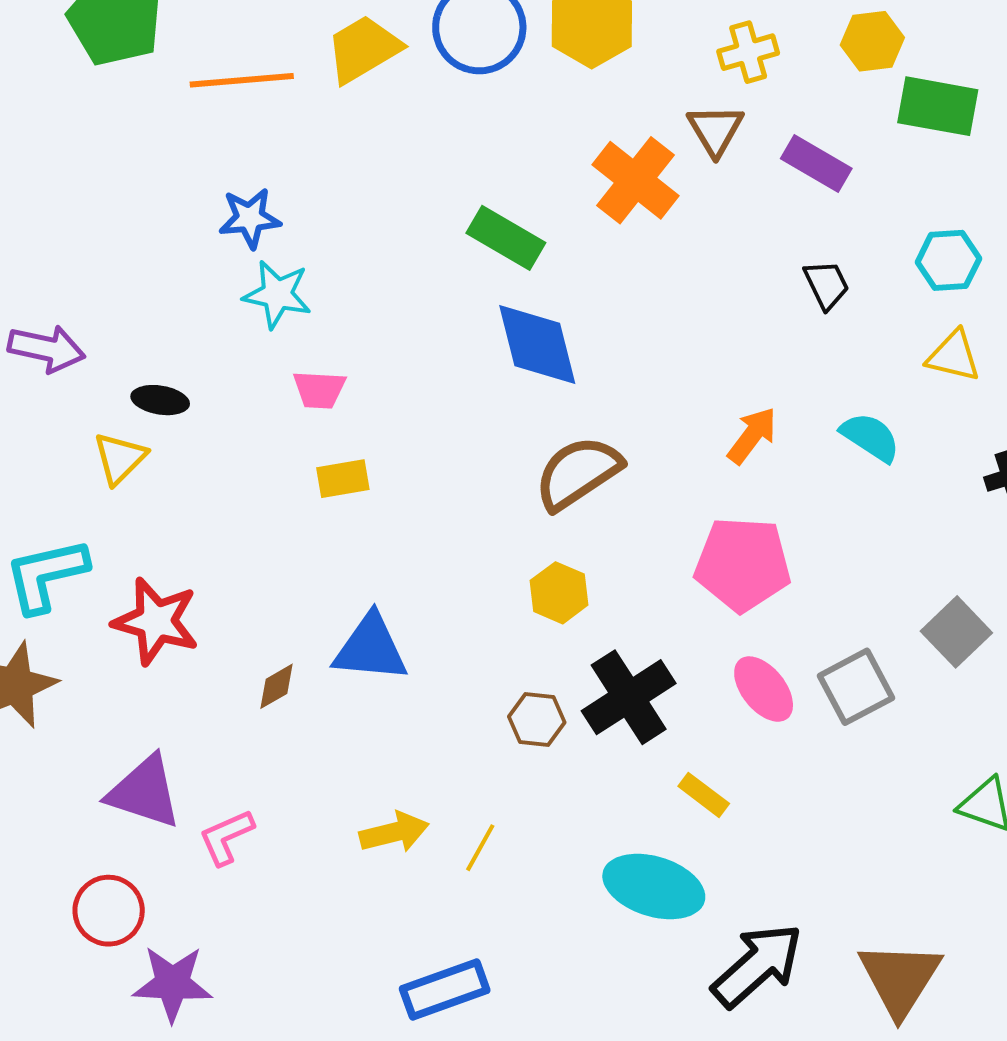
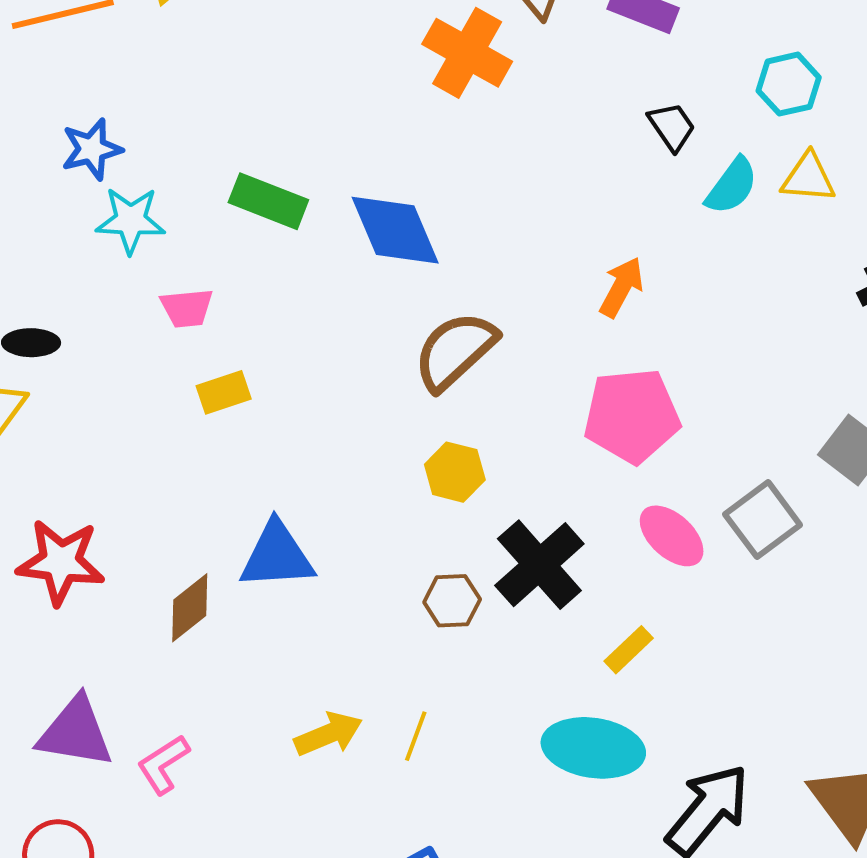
green rectangle: (506, 238) -> (268, 201), moved
cyan semicircle: (870, 437) -> (732, 186), moved, turned 102
brown diamond: (276, 686) -> (190, 608), size x1.4
yellow rectangle: (704, 795) -> (629, 650), turned -72

